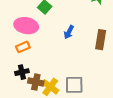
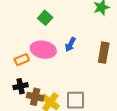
pink ellipse: (26, 26) -> (43, 50), moved

